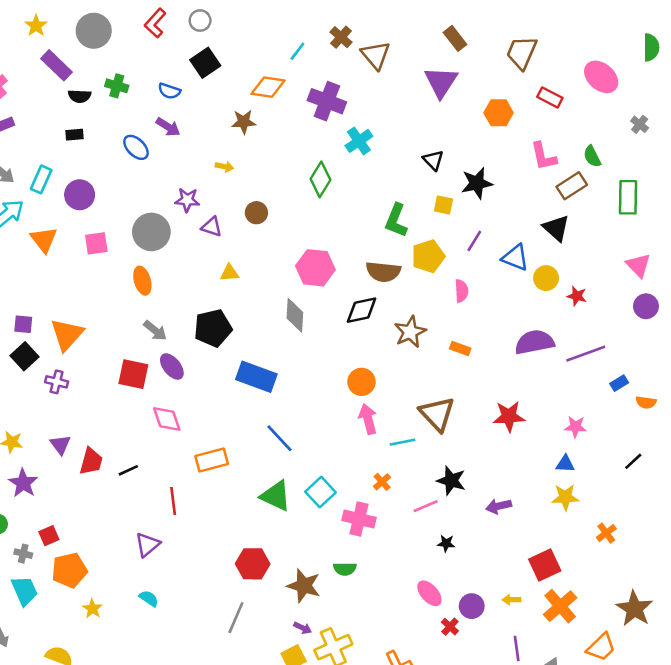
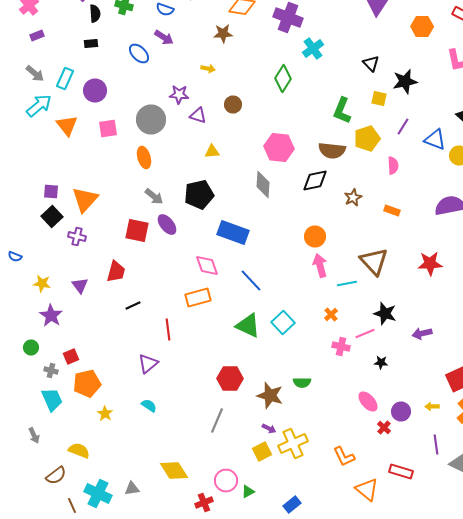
black semicircle: (80, 96) -> (95, 14), turned -96
brown star: (410, 332) -> (353, 198), size x0.7
pink diamond: (167, 419) -> (207, 266), moved
red trapezoid: (91, 461) -> (116, 272), moved
pink cross: (359, 519) -> (341, 346), moved, size x0.7

